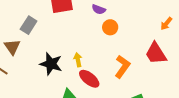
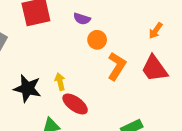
orange arrow: (166, 24) -> (156, 31), moved
orange L-shape: (122, 67) -> (117, 66), moved

